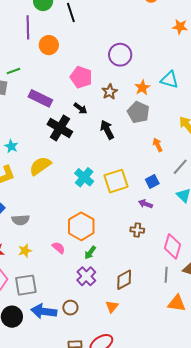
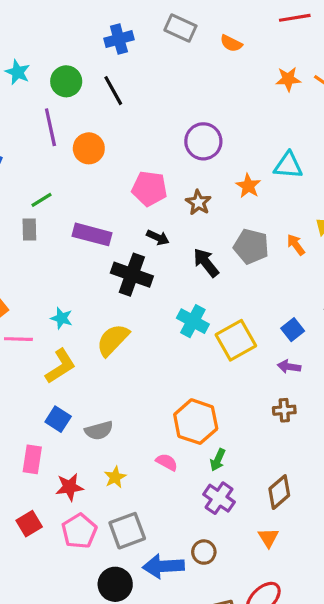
gray pentagon: (138, 112) -> (251, 246), moved
orange arrow: (158, 145) -> (296, 245), moved
cyan cross: (84, 177) -> (193, 321), moved

